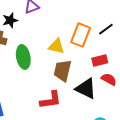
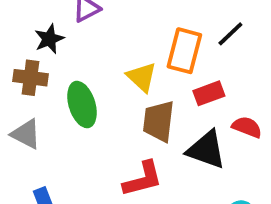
yellow triangle: (56, 46) -> (142, 77), turned 36
red rectangle: (100, 61) -> (209, 93), moved

